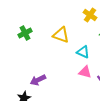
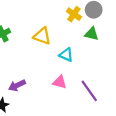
pink triangle: (85, 72) -> (60, 82), moved

